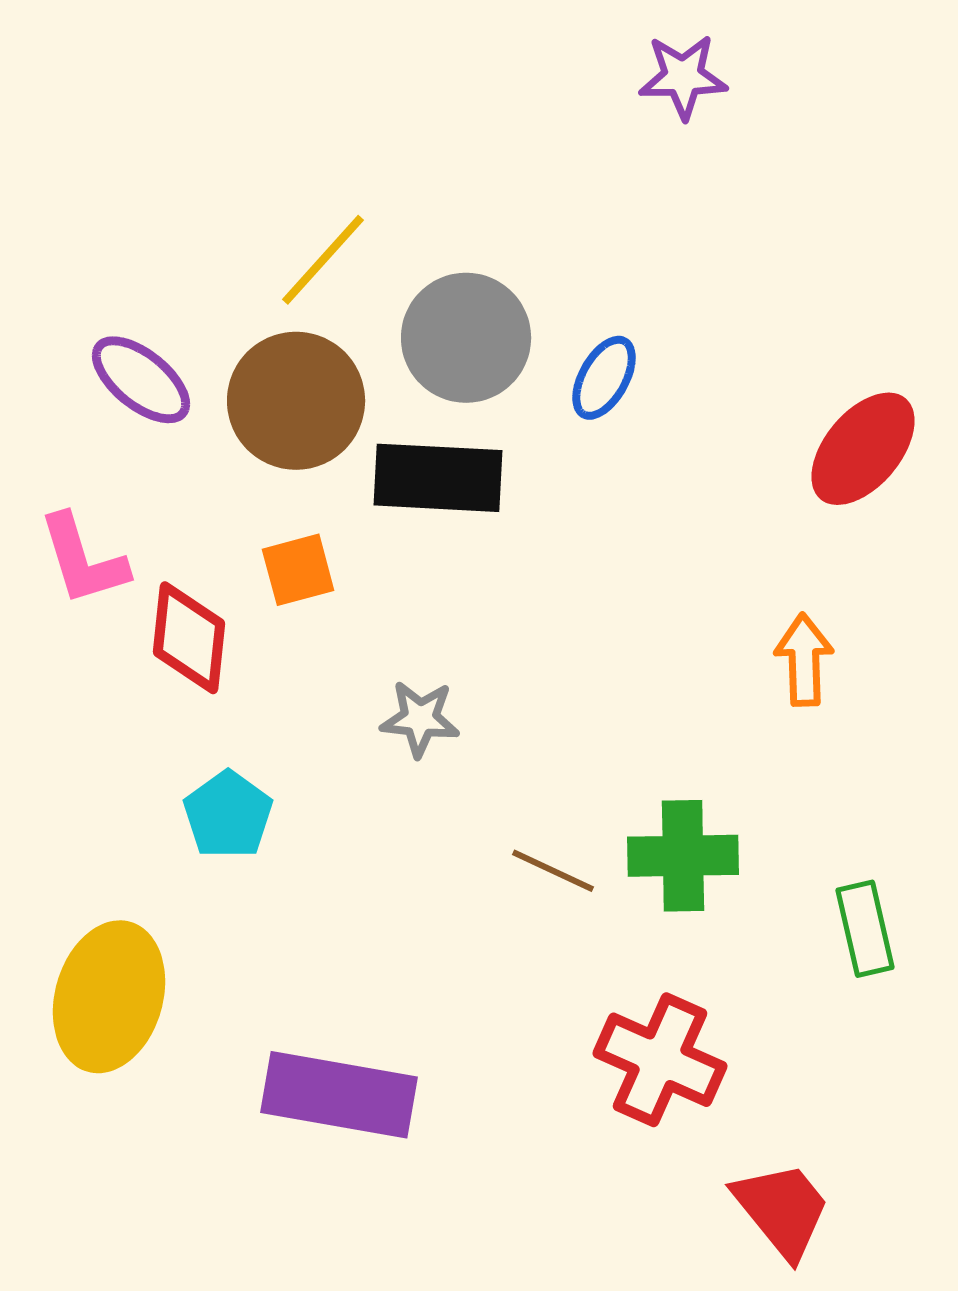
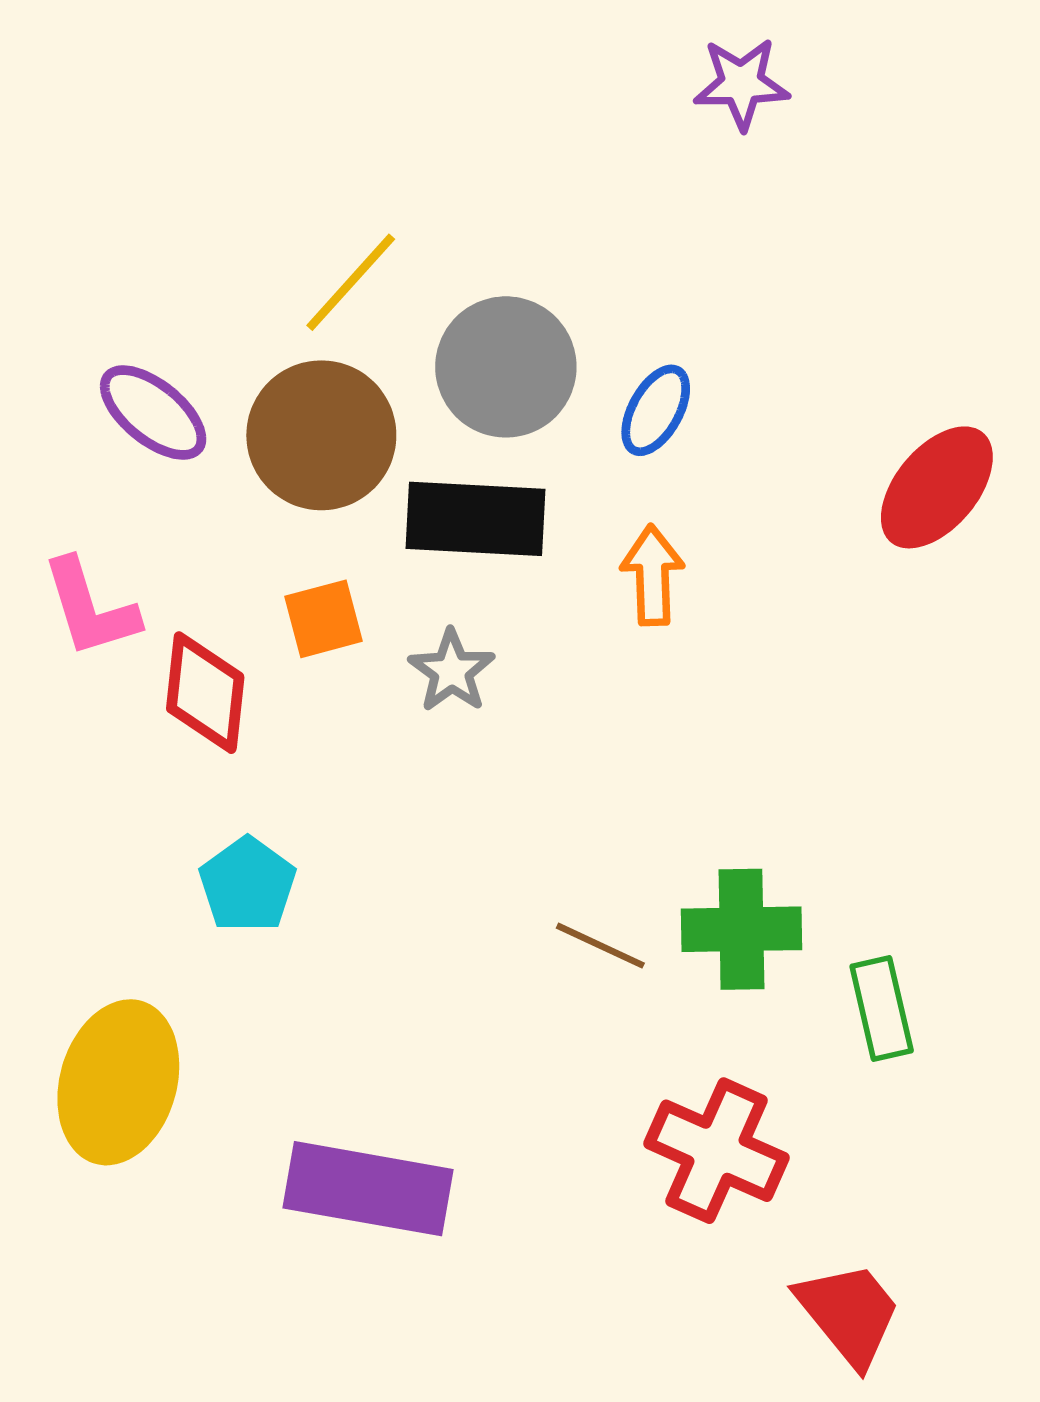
orange arrow: (804, 660) -> (652, 575), moved
gray star: (420, 719) -> (452, 671), moved, turned 30
green rectangle: (865, 929) -> (882, 1009), moved

